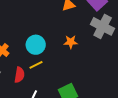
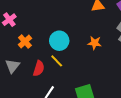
yellow line: (36, 65) -> (57, 61), turned 64

